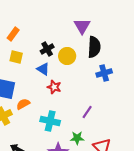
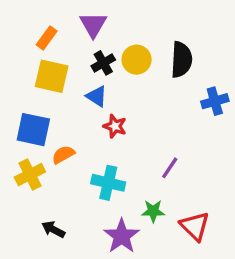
purple triangle: (82, 26) -> (93, 25), moved
yellow circle: (67, 56) -> (137, 60), moved
yellow square: (16, 57) -> (52, 76), size x1.5
blue cross: (104, 73) -> (215, 101), moved

